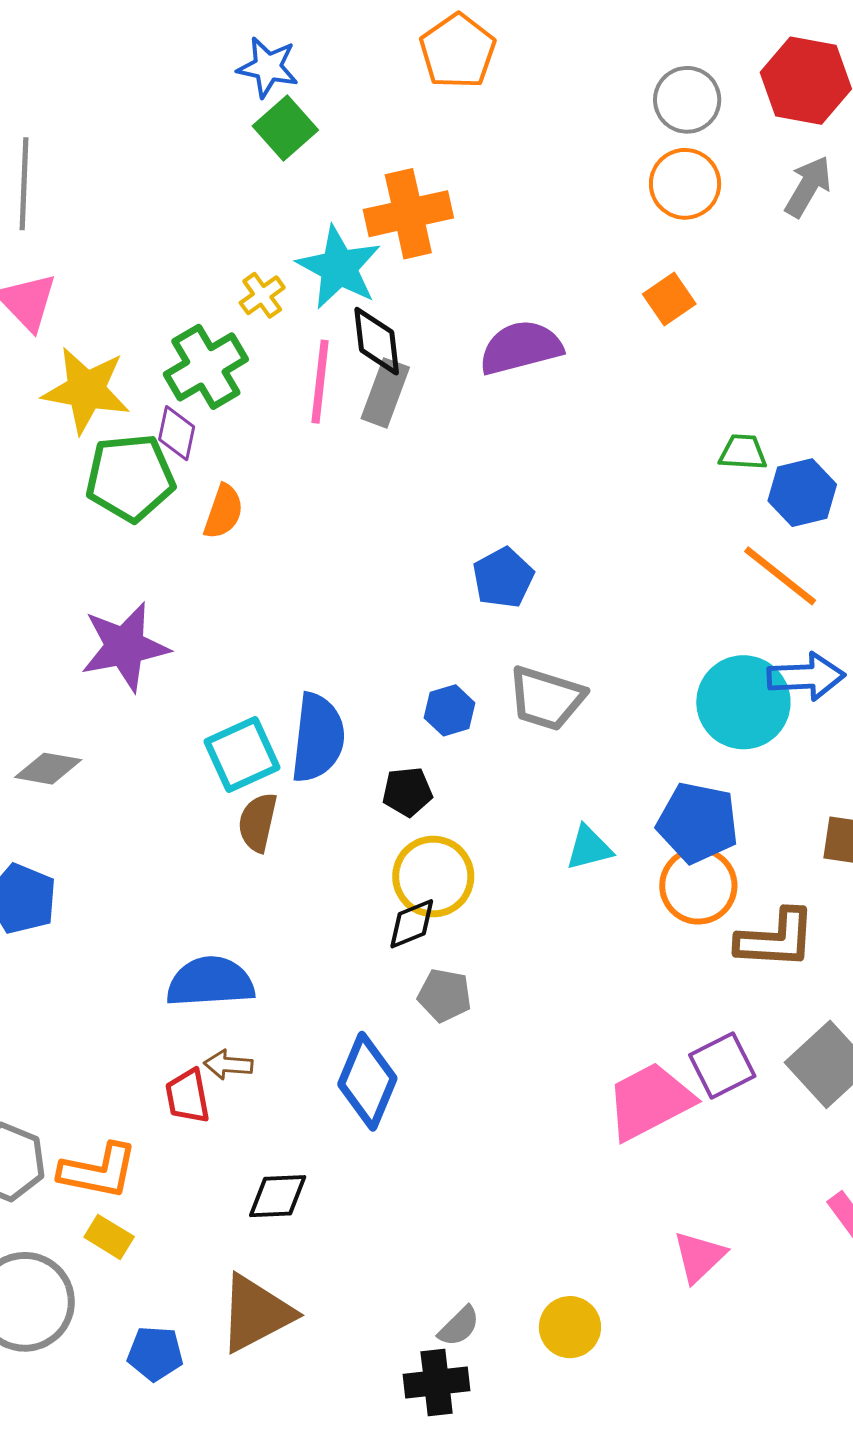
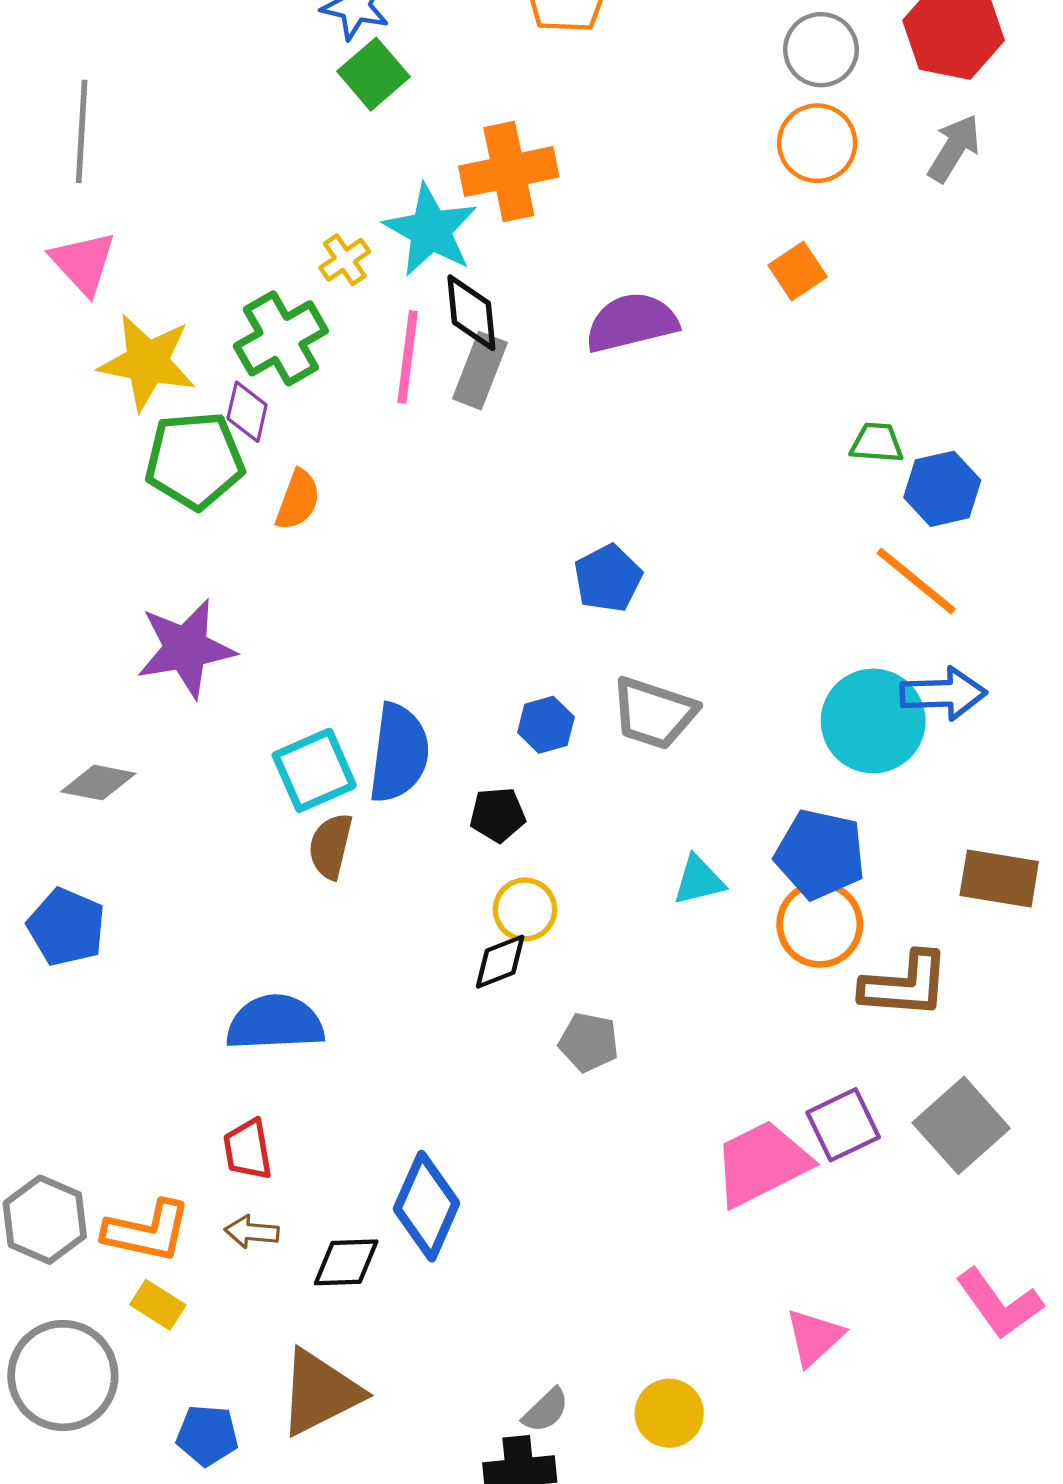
yellow circle: (433, 877) -> (525, 909), size x0.7
gray pentagon: (444, 995) -> (589, 1042), moved
brown arrow: (228, 1065) -> (252, 1232), moved
blue diamond: (367, 1081) -> (427, 1206), moved

